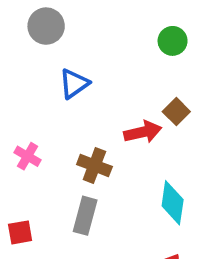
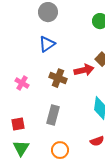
gray circle: (46, 26) -> (48, 12), moved
brown cross: (94, 166) -> (58, 78), moved

